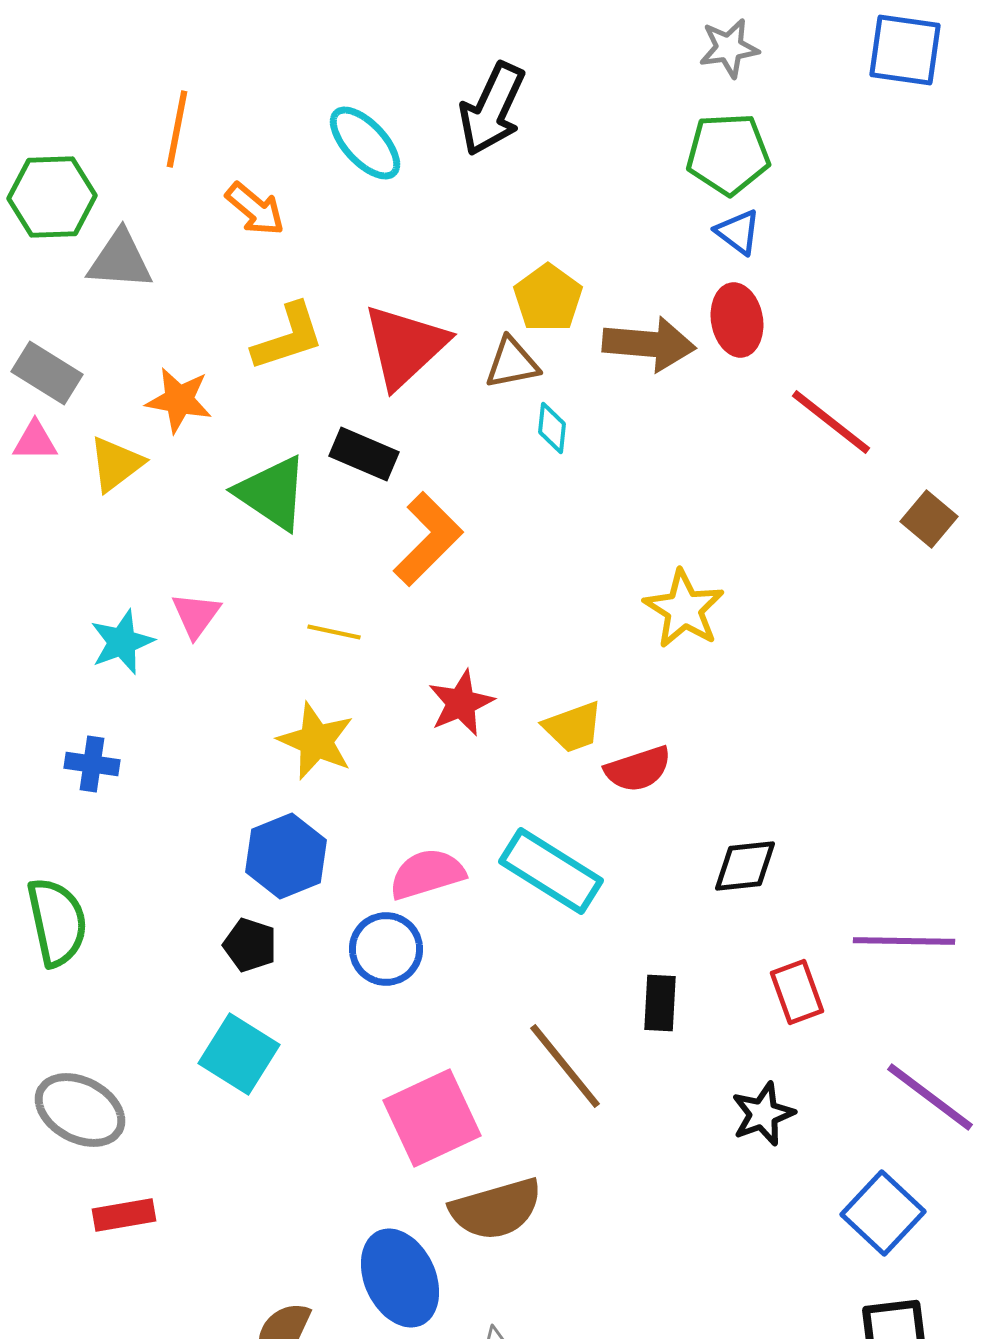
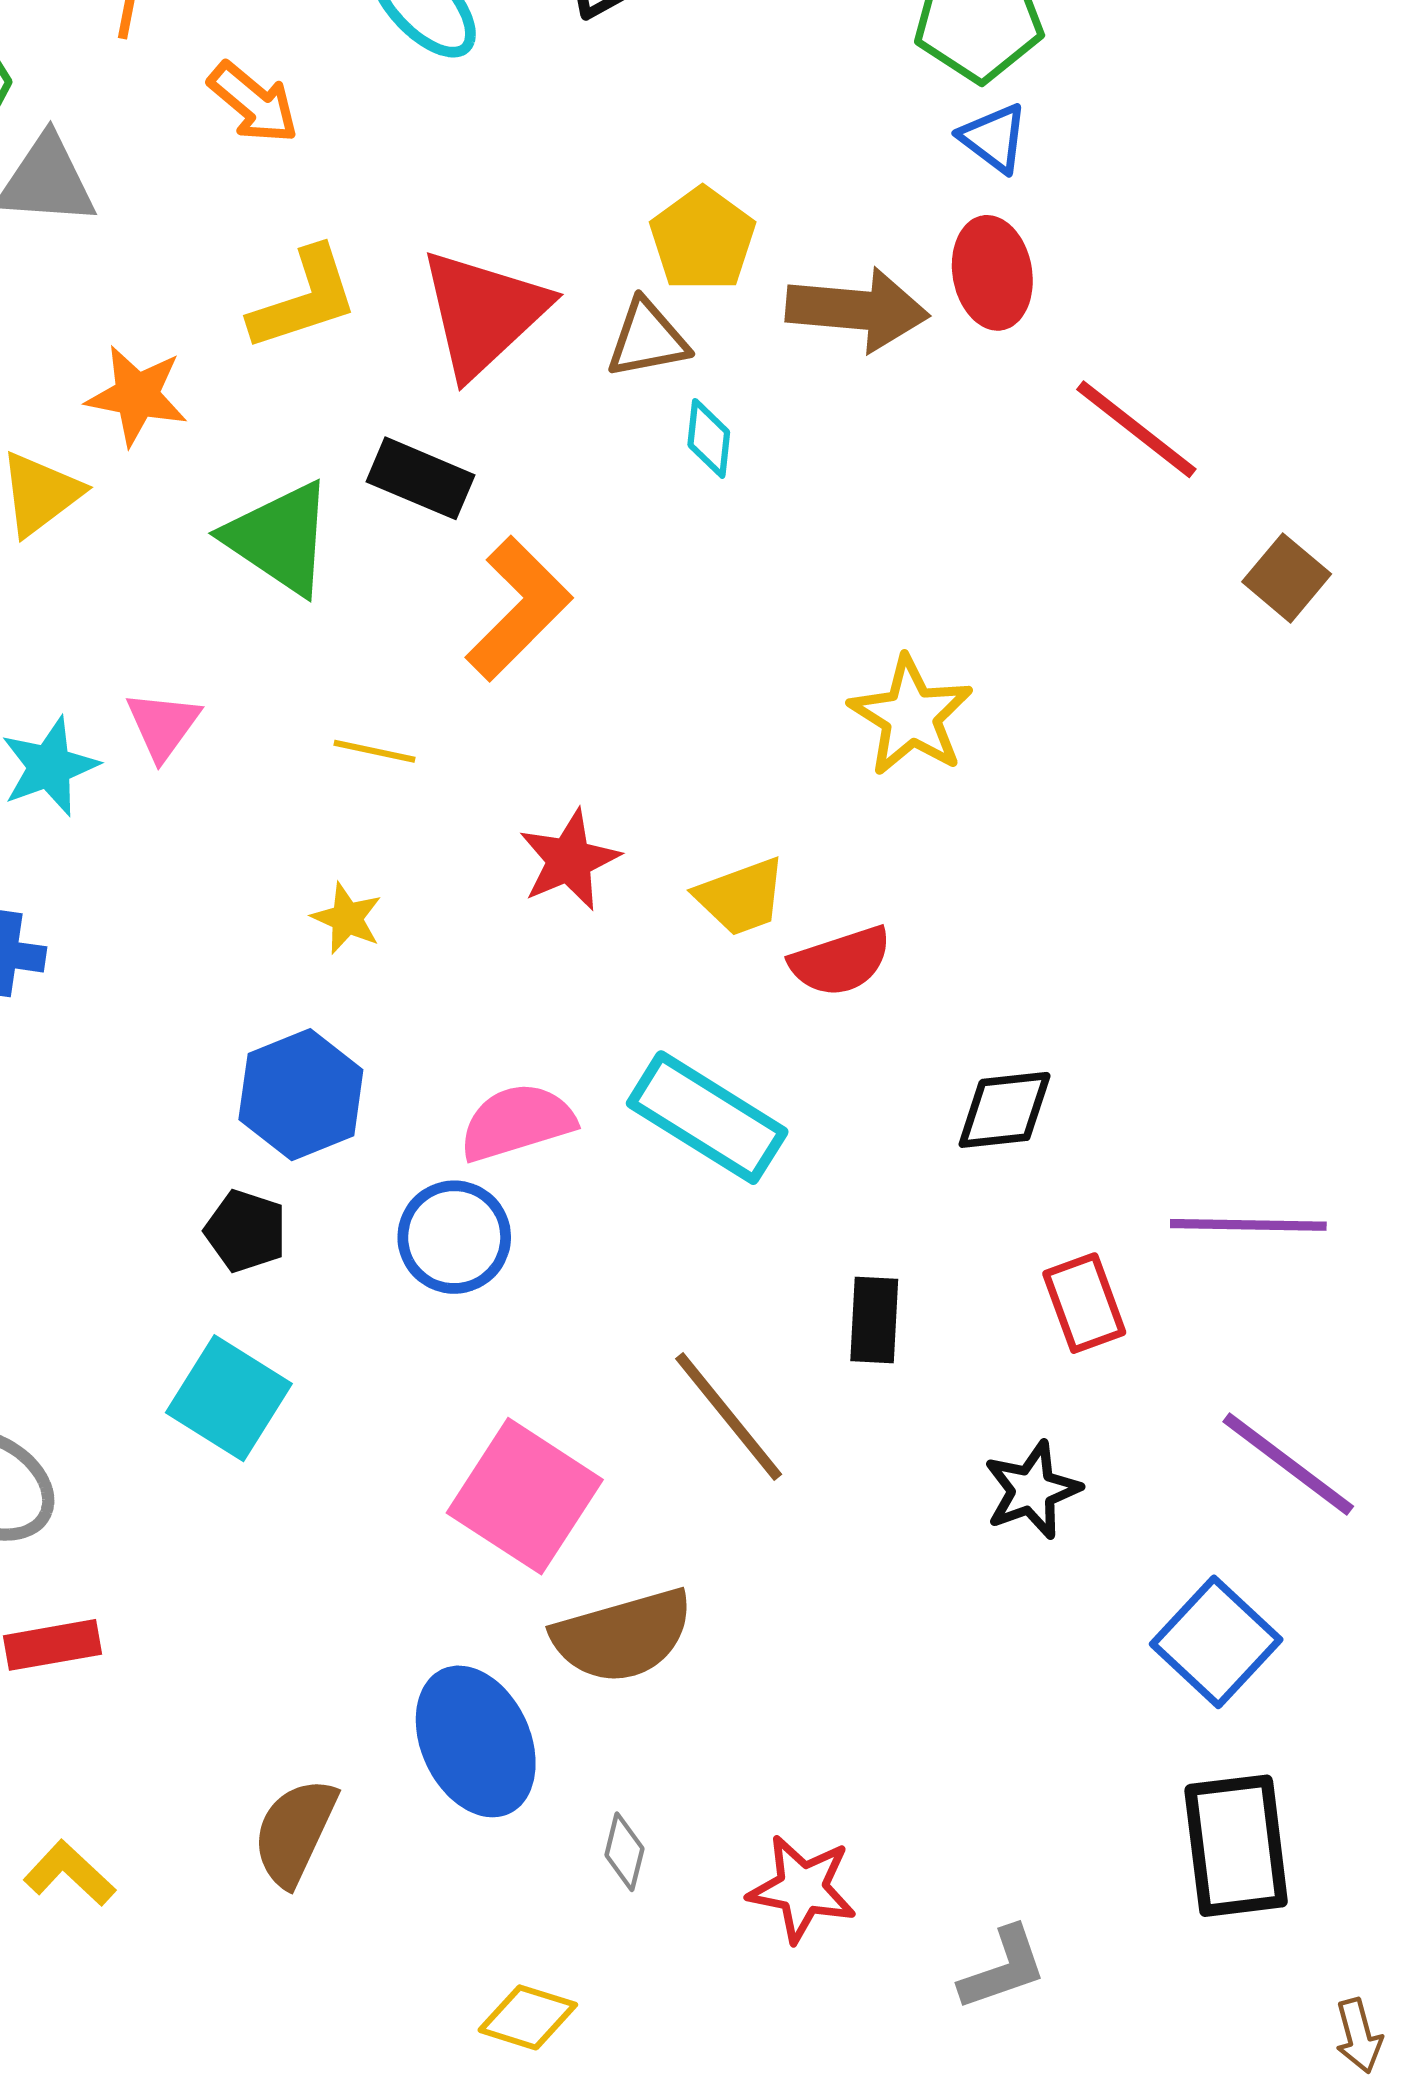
yellow star: (316, 741) -> (347, 918), size x0.6
pink square: (432, 1118) -> (525, 1496), turned -32

